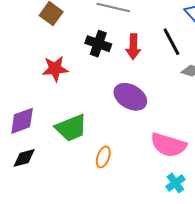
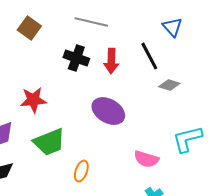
red star: (55, 69) -> (33, 100), moved
pink semicircle: (168, 145) -> (146, 159), size x0.7

